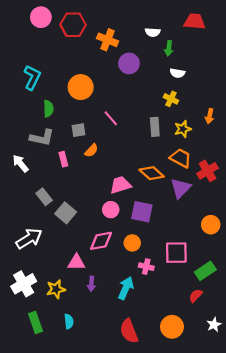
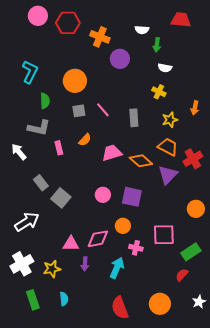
gray rectangle: (155, 127) -> (134, 118), moved
gray square: (78, 130) -> (79, 111), moved
pink trapezoid: (120, 185) -> (112, 153), moved
pink diamond: (101, 241) -> (98, 239), moved

